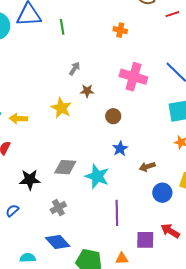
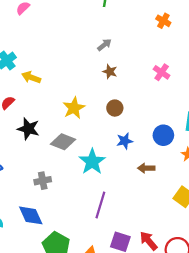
pink cross: (133, 77) -> (162, 72), size x0.6
yellow star: (61, 108) -> (74, 108), moved
brown circle: (113, 116) -> (115, 108), moved
black star: (30, 180) -> (28, 129), moved
blue circle: (162, 193) -> (163, 135), moved

